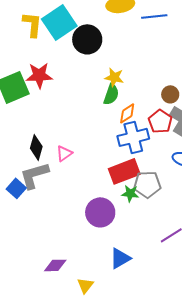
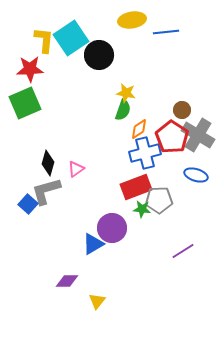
red star: (39, 75) -> (30, 69), moved
red pentagon: (160, 121) -> (172, 137), size x1.4
blue triangle: (120, 258) -> (93, 244), moved

